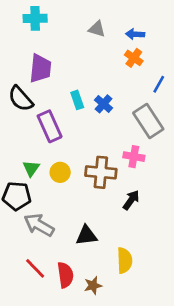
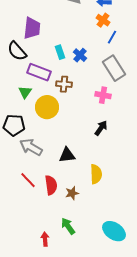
blue line: (159, 84) -> (112, 37), moved
purple rectangle: (50, 126) -> (39, 72), turned -45
green triangle: (31, 168) -> (25, 92), moved
yellow circle: (60, 172) -> (47, 107), size x1.5
brown cross: (101, 172) -> (64, 84), moved, size x0.7

